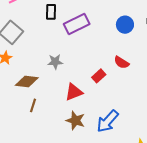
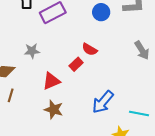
red semicircle: (122, 62) -> (90, 49), moved
blue arrow: (108, 121) -> (103, 102), moved

